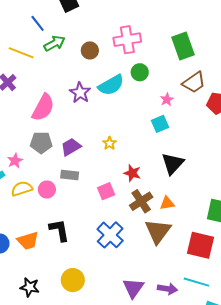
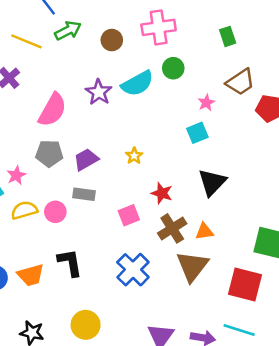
green rectangle: (183, 46) -> (228, 36), size x0.6

